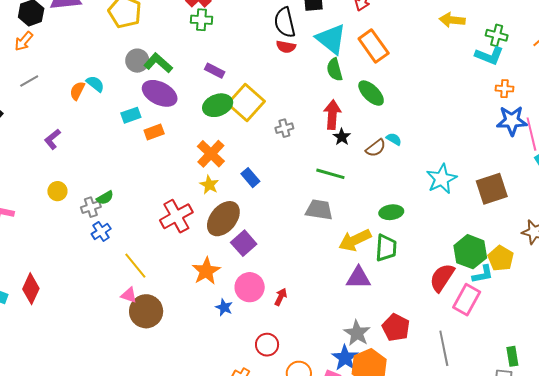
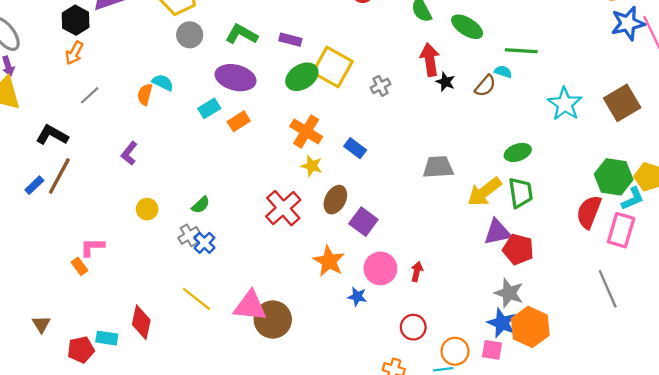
gray circle: (137, 61) -> (190, 35), moved
green L-shape: (158, 63) -> (241, 34), moved
green line: (330, 174) -> (521, 51), moved
gray cross: (91, 207) -> (189, 235), moved
brown ellipse: (223, 219) -> (335, 200), size x0.7
yellow line: (135, 266) -> (196, 299), moved
pink triangle: (129, 295) -> (250, 306), size x1.8
red pentagon: (396, 328) -> (518, 249), moved

